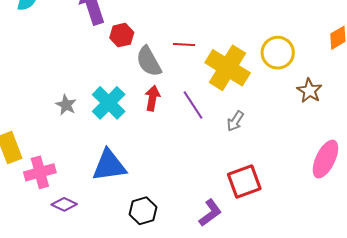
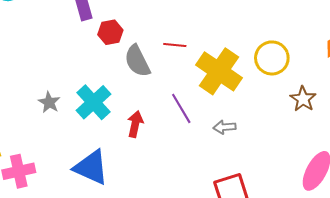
red arrow: (152, 98) -> (135, 124), moved
gray arrow: (235, 121) -> (225, 127), turned 50
blue triangle: (109, 165) -> (91, 167), turned 30

